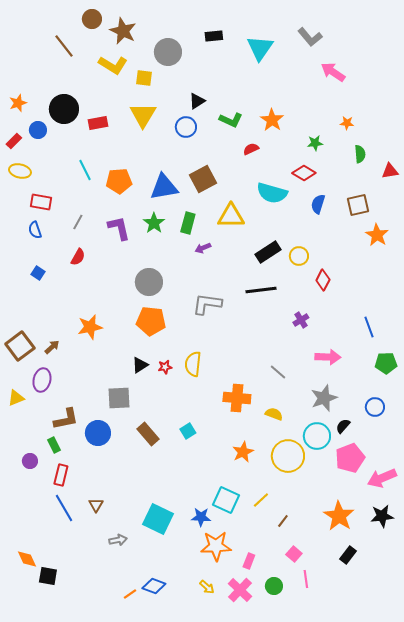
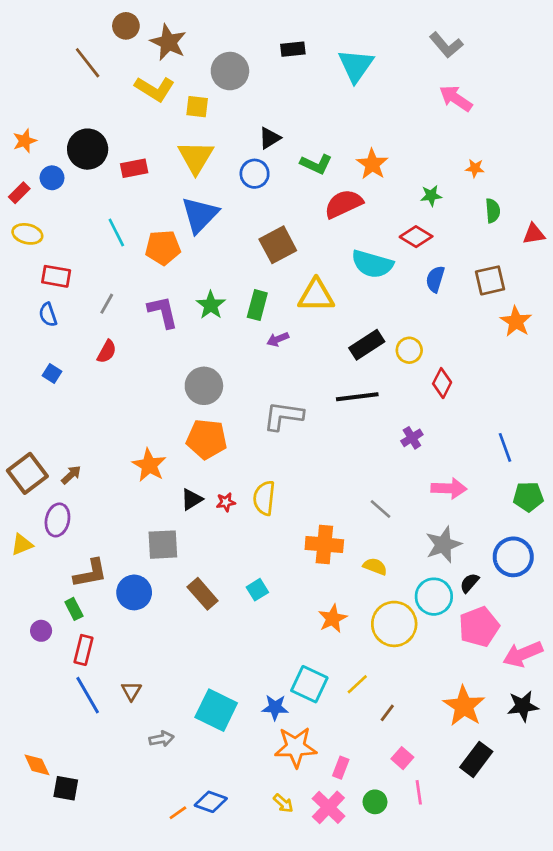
gray L-shape: (310, 37) -> (446, 45), moved
red semicircle: (251, 149) -> (344, 204), size x1.8
blue triangle: (164, 187) -> (200, 215), moved, turned -36
orange star: (90, 327) -> (149, 465), moved, turned -30
blue circle: (375, 407) -> (513, 557), size x1.5
black rectangle: (348, 555) -> (476, 759), size x1.4

